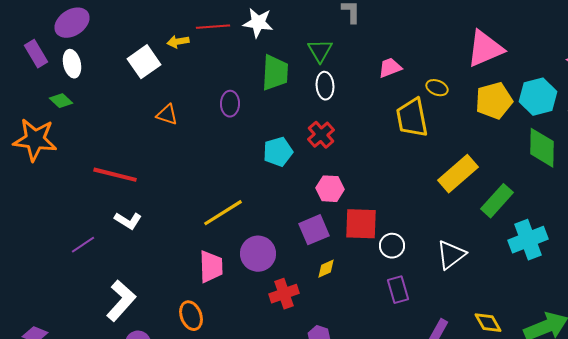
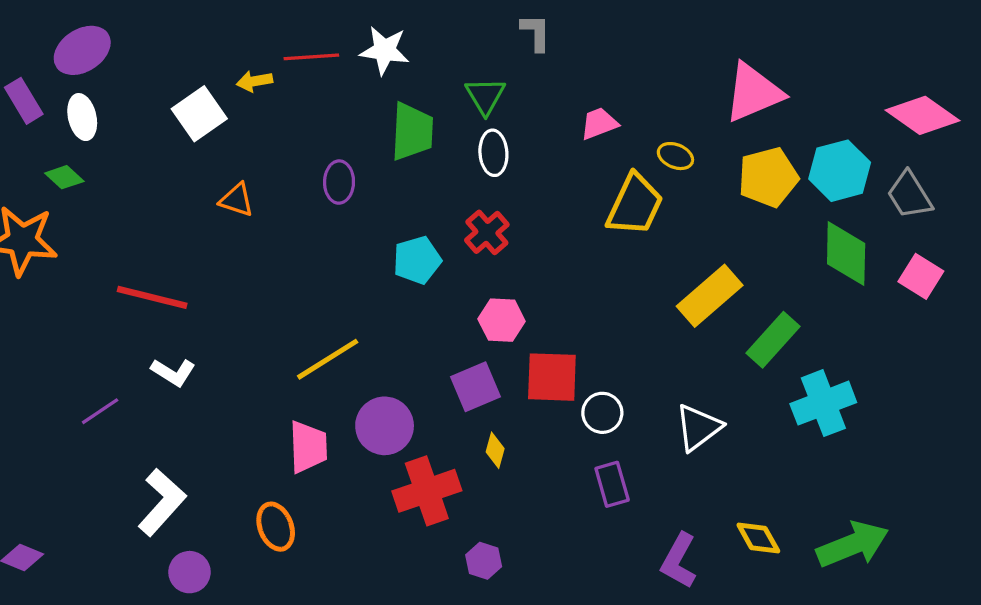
yellow trapezoid: (412, 118) -> (635, 205), turned -144
yellow diamond: (326, 269) -> (495, 450), turned -50
red cross: (284, 294) -> (427, 491), size x1.4

